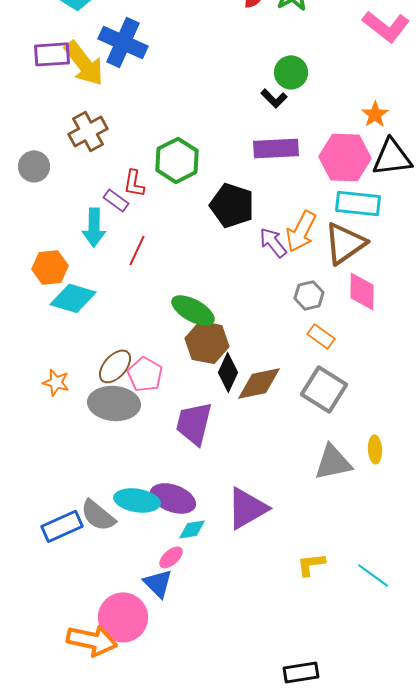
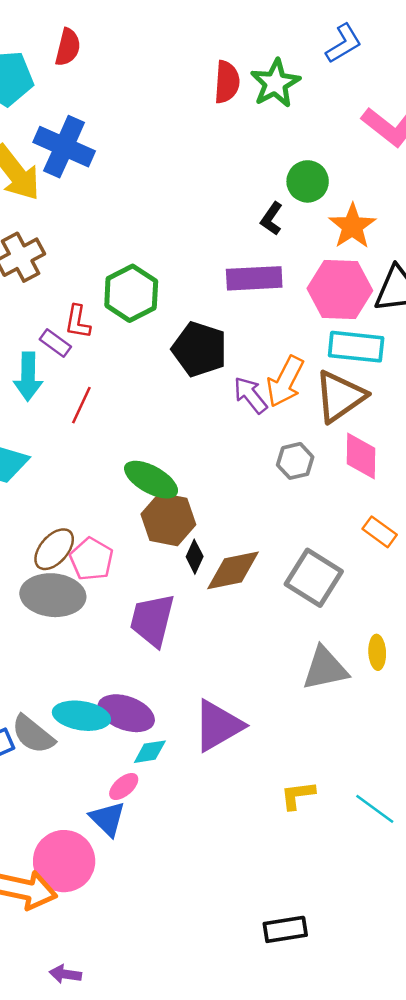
green circle: (291, 72) -> (308, 181), moved
black L-shape: (274, 98) -> (272, 219), moved, turned 80
orange star: (375, 114) -> (352, 226), moved, size x1.4
orange rectangle: (321, 336) -> (380, 532), moved
black diamond: (228, 372) -> (195, 557), size x0.7

